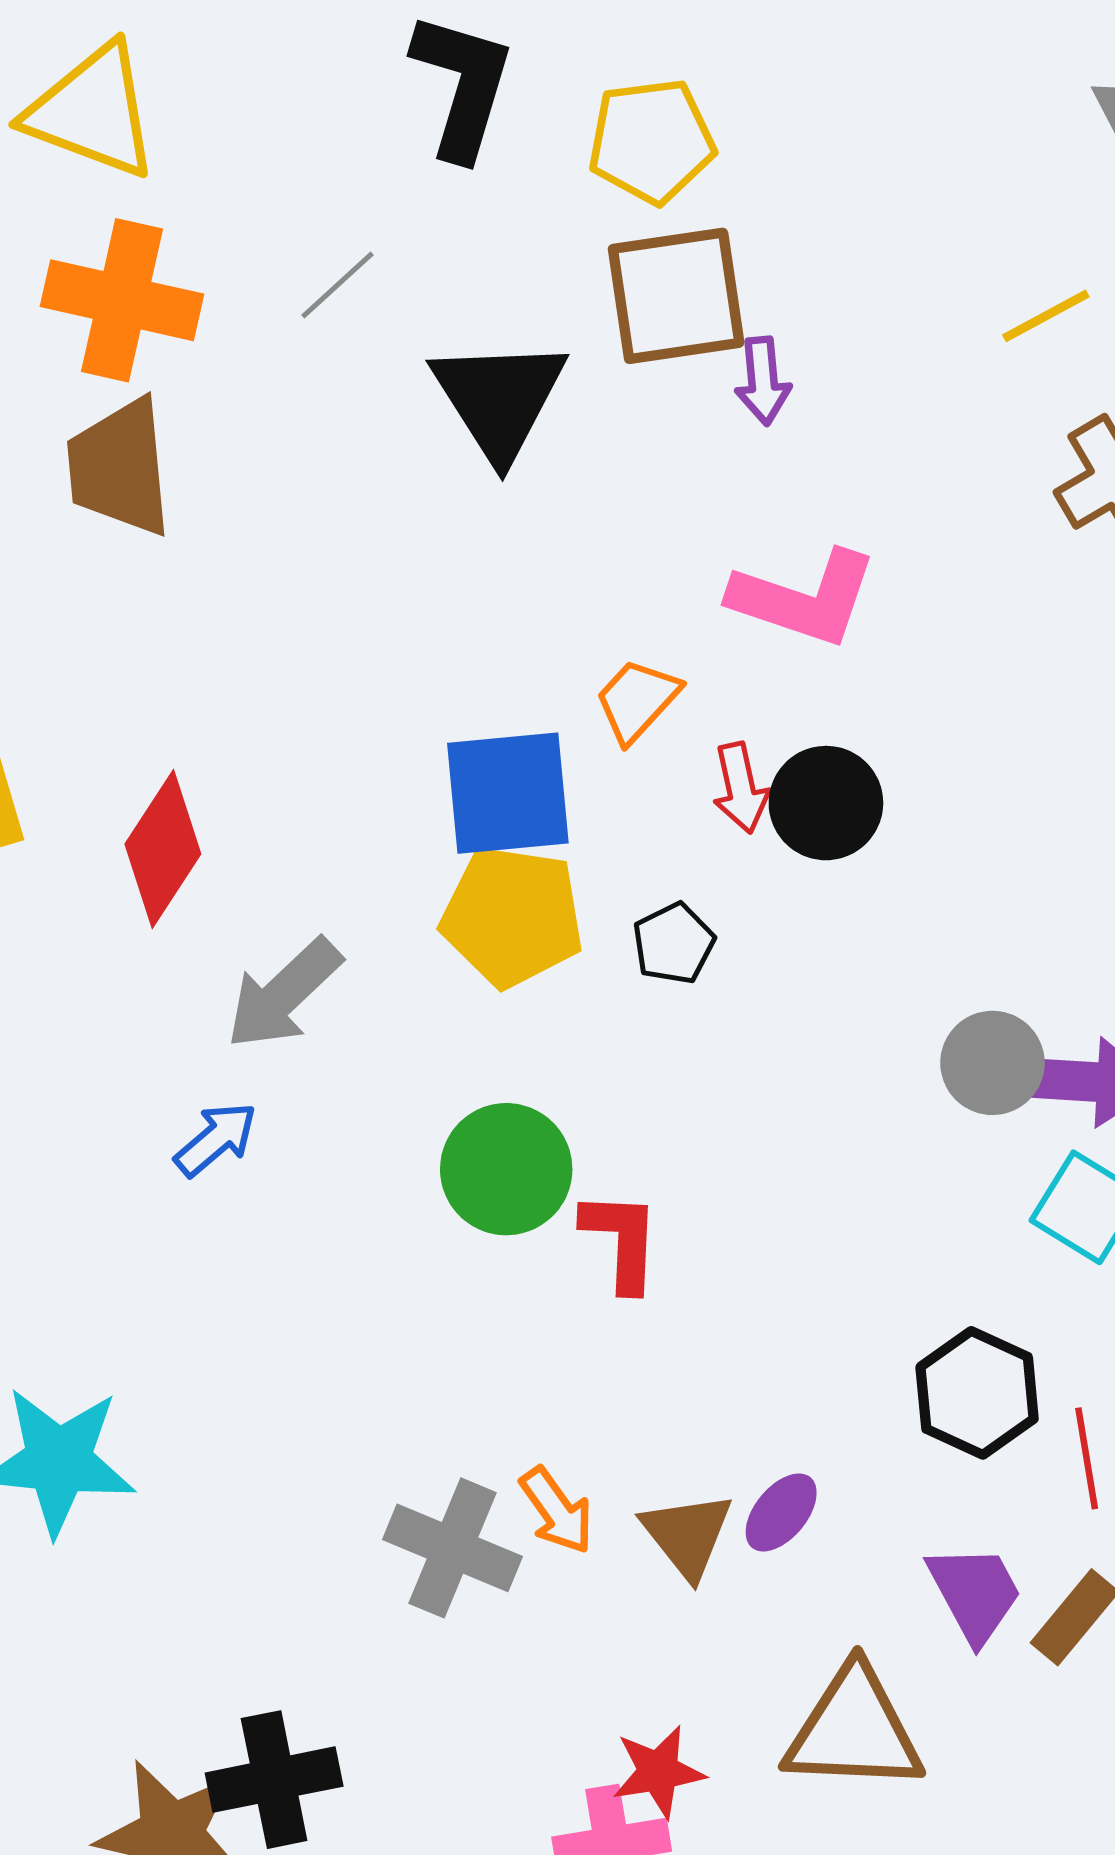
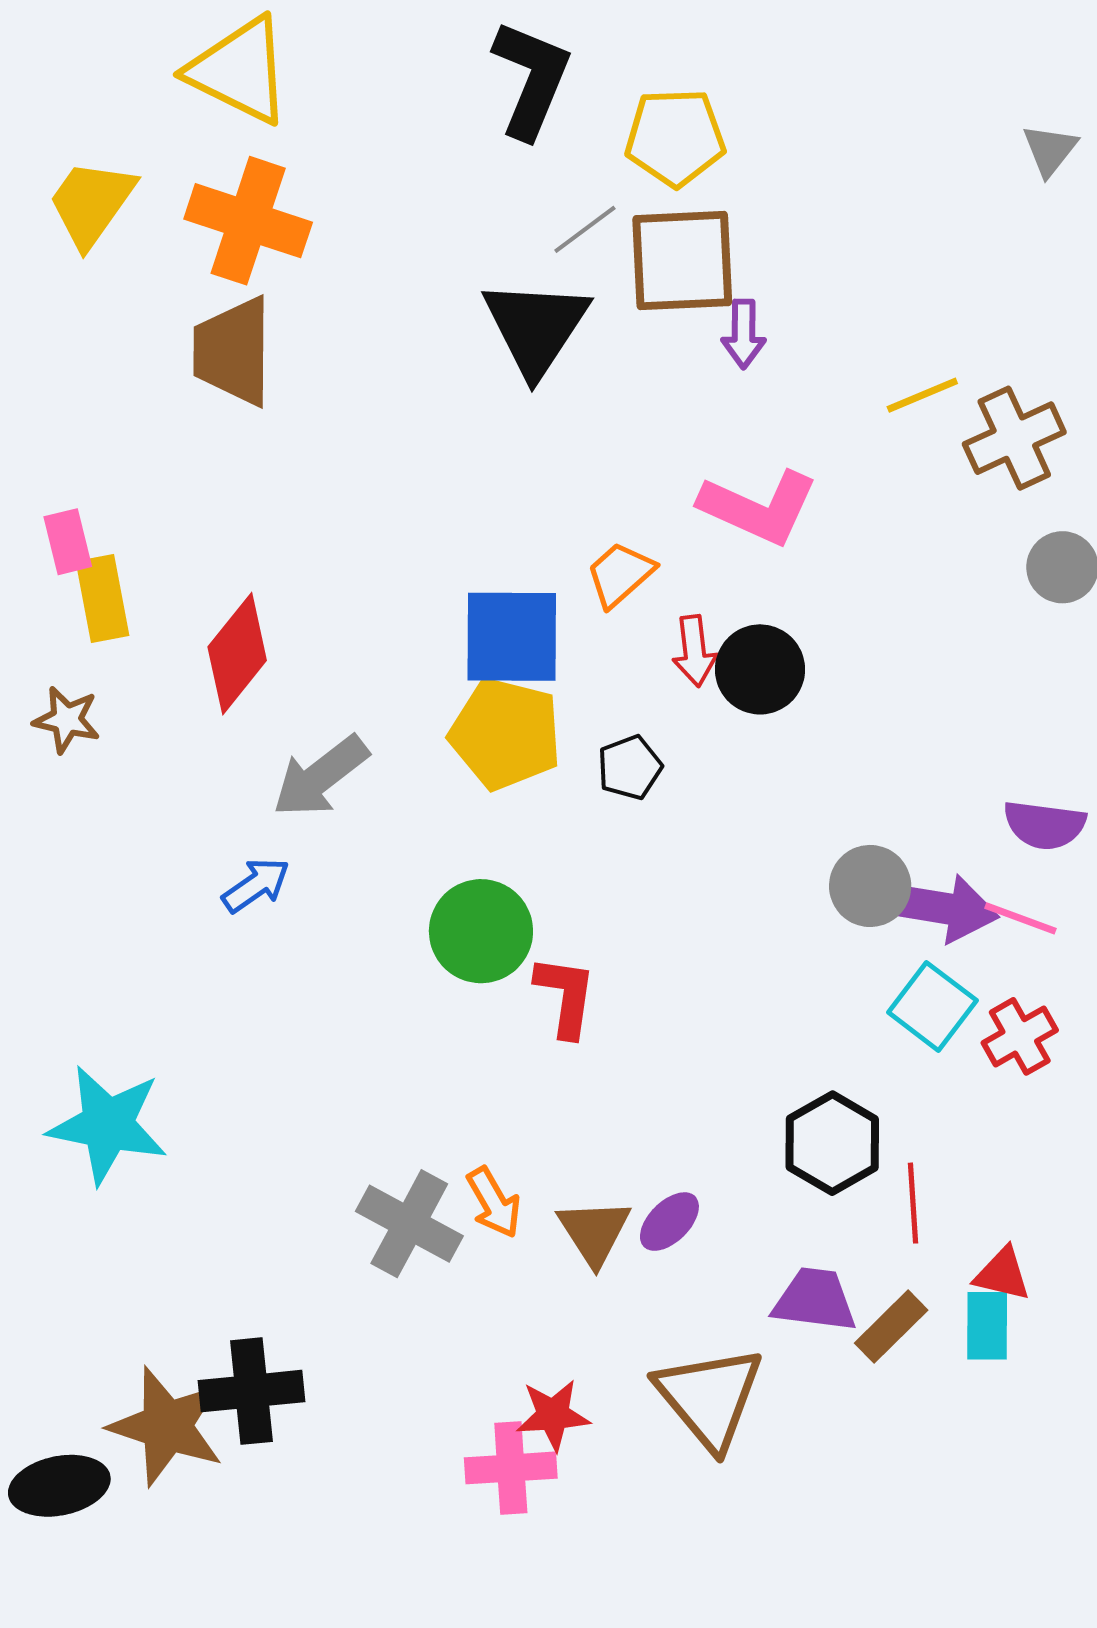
gray line: (338, 285) -> (585, 229), moved
yellow line: (1046, 316) -> (922, 395), moved
purple trapezoid: (975, 1593) -> (815, 1300), turned -60
brown triangle: (854, 1730) -> (709, 1397), turned 42

